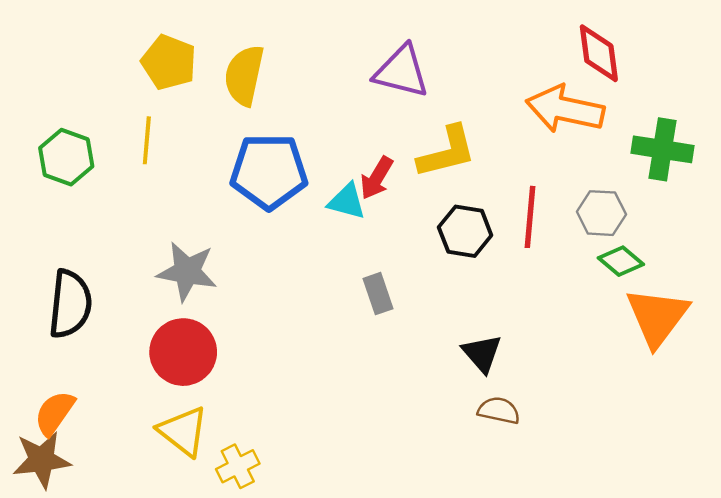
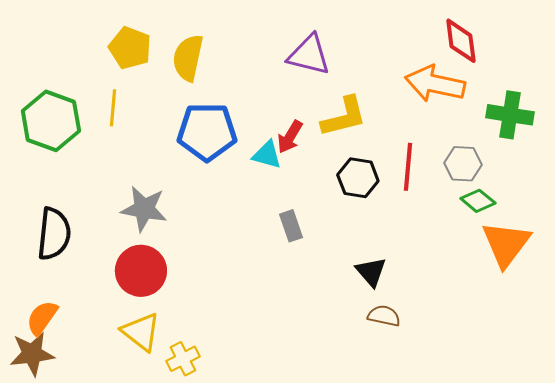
green hexagon: (66, 157) -> (51, 121), size x1.4

